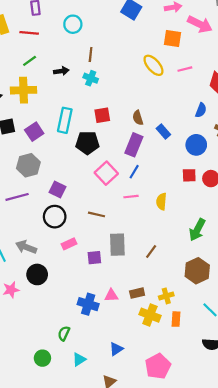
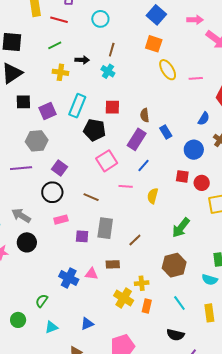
orange square: (173, 39) -> (154, 44), moved
yellow cross: (23, 90) -> (60, 72), moved, size x0.7
blue line: (134, 172) -> (143, 165), moved
brown rectangle: (137, 293) -> (113, 264), moved

